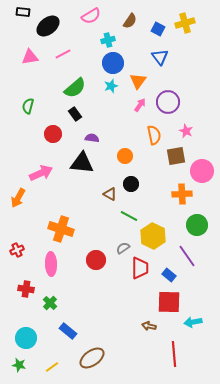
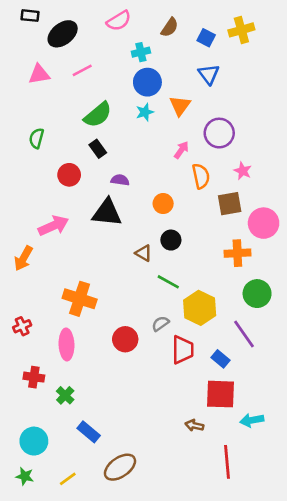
pink arrow: (140, 105) -> (181, 150), moved

